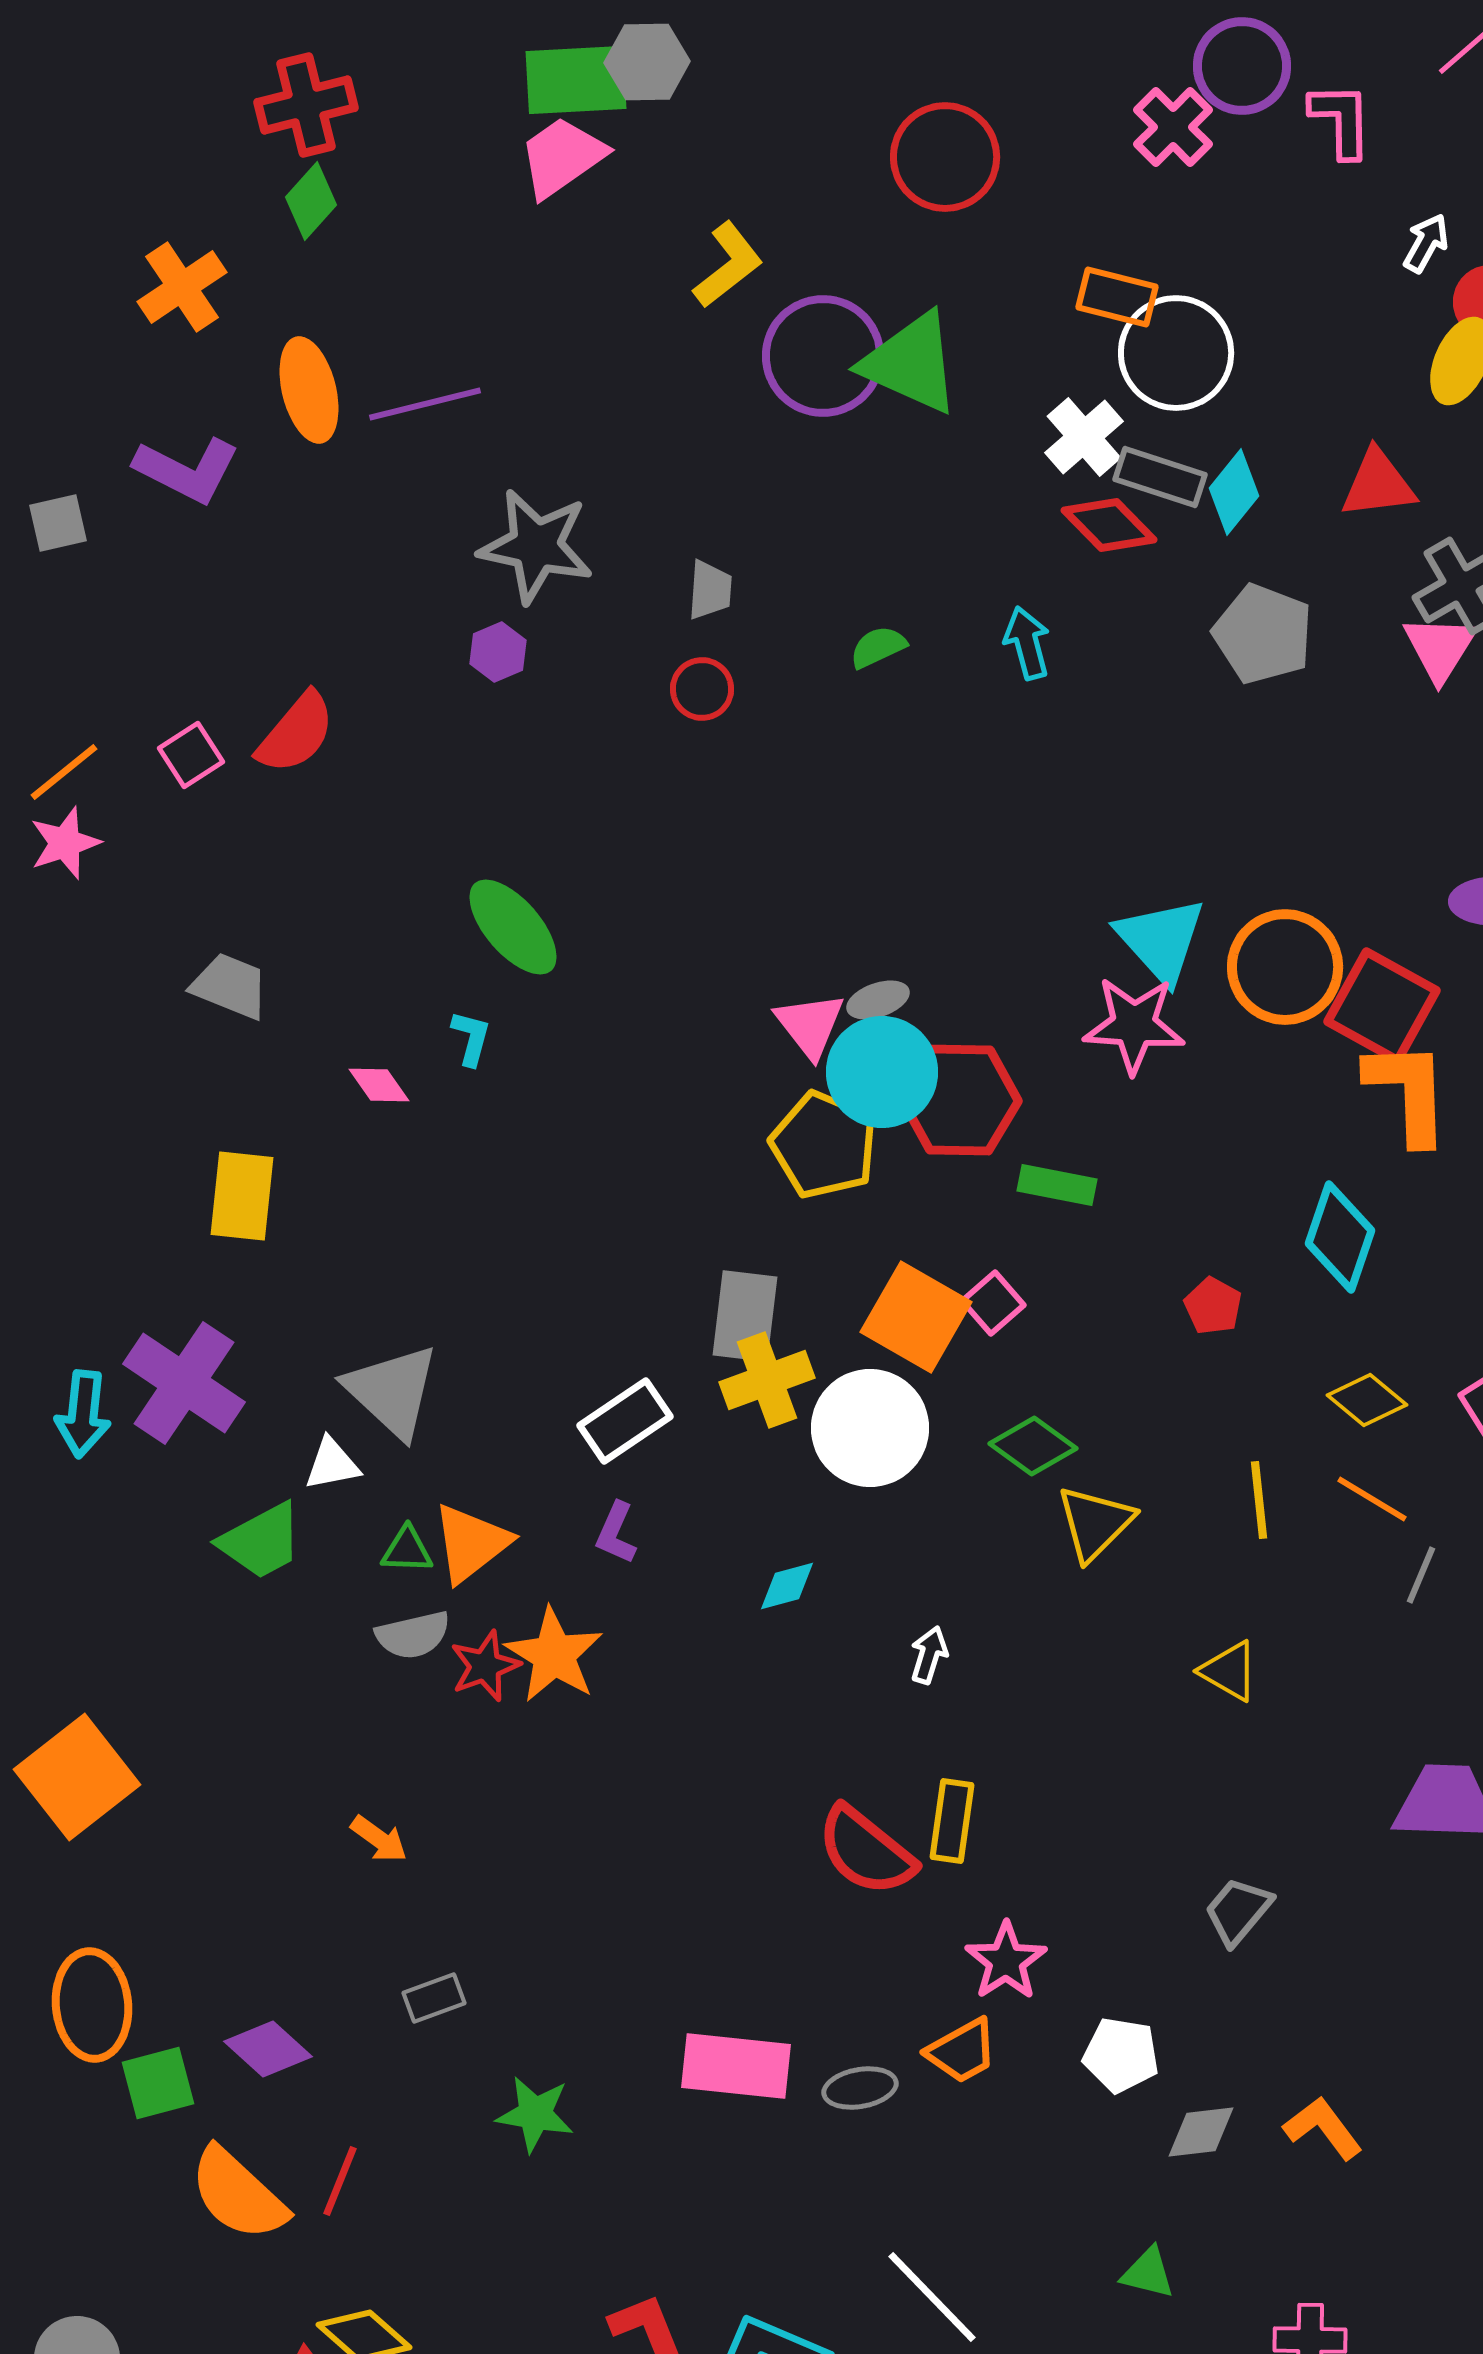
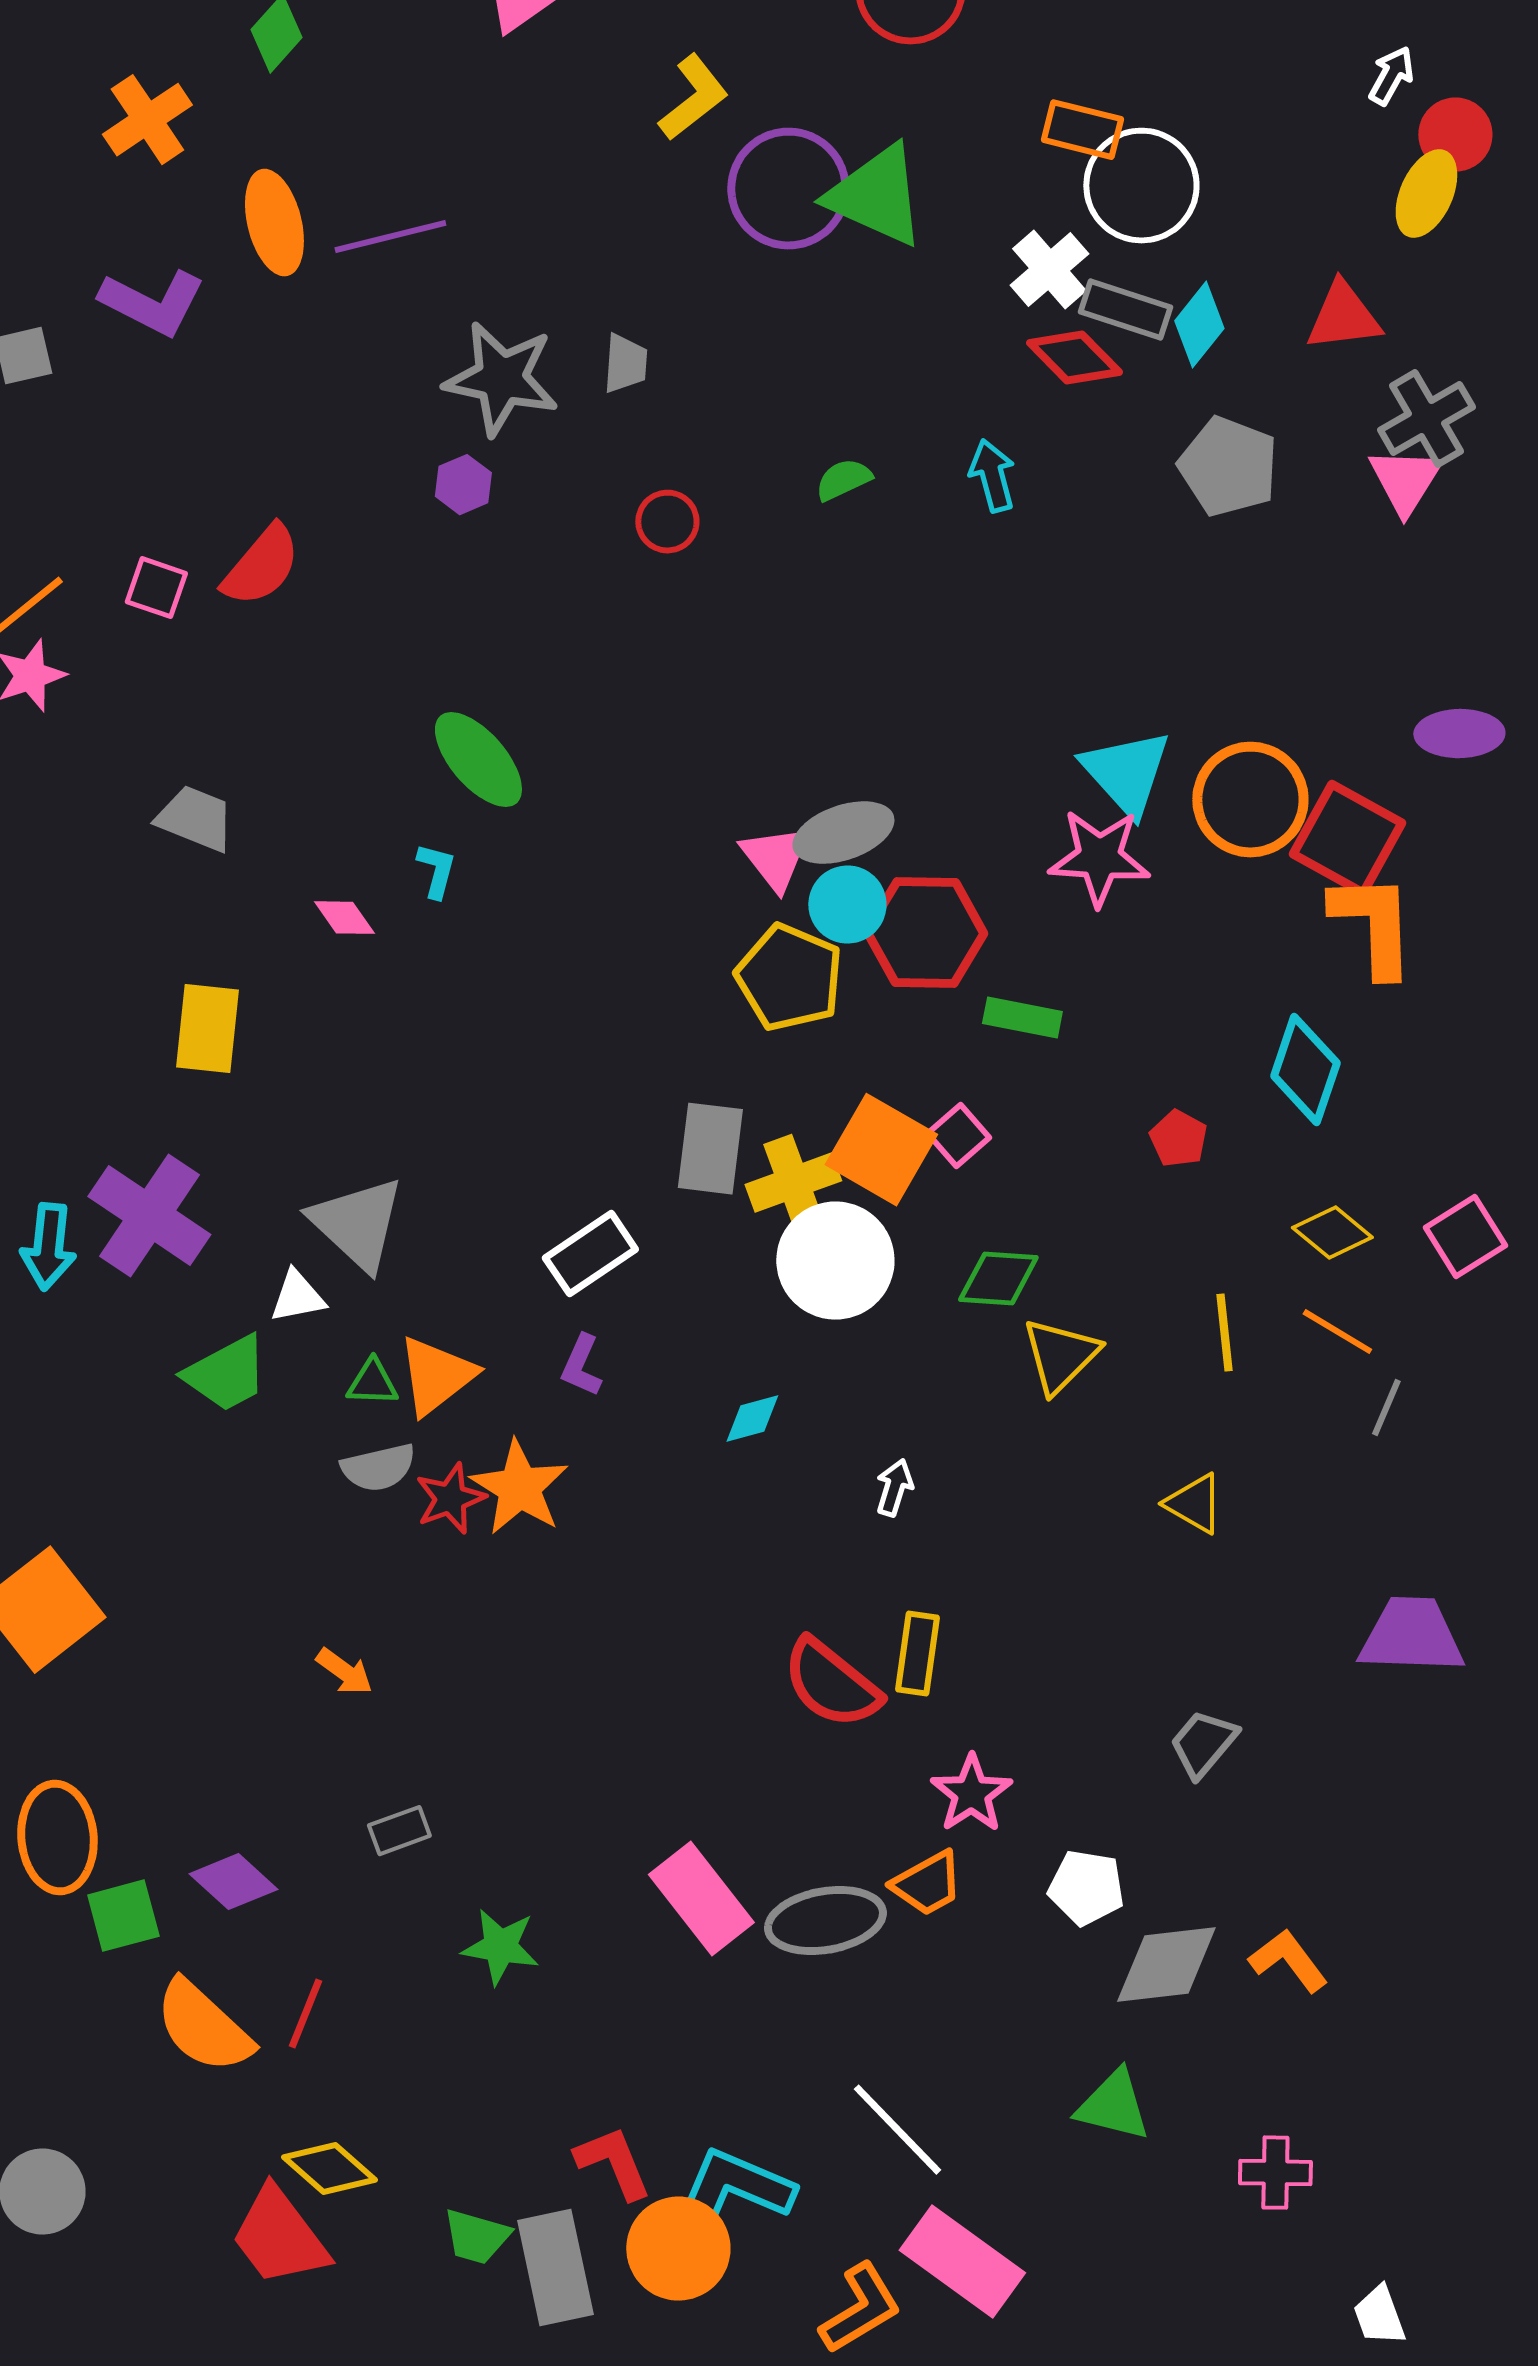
gray trapezoid: (710, 590) -> (625, 364), moved
pink square: (191, 755) -> (156, 588), turned -38
gray ellipse: (878, 1000) -> (843, 833), size x1.6
cyan circle: (882, 1072) -> (847, 905), size x0.7
yellow cross: (767, 1380) -> (793, 1183), moved
green diamond: (1033, 1446) -> (998, 1279), turned -32
pink rectangle: (736, 2066) -> (701, 1899), turned 46
gray ellipse: (860, 2088) -> (825, 1921), size x1.6
gray diamond: (1201, 2132) -> (1166, 1965), size x1.5
green triangle: (1148, 2273) -> (1113, 2106), size x1.4

